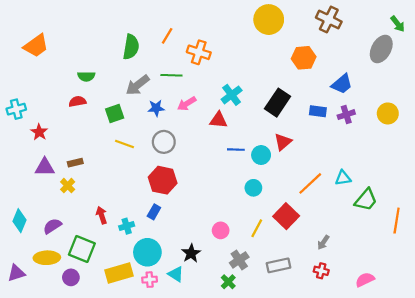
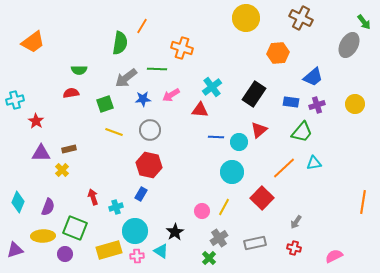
orange line: (167, 36) -> (142, 26), moved
cyan circle: (253, 188) -> (232, 172), size x1.5
green trapezoid: (366, 200) -> (302, 132), moved
purple semicircle: (52, 226) -> (48, 207), turned 144
yellow line: (257, 228) -> (224, 207), moved

